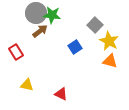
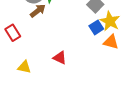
blue square: (75, 47) -> (96, 27), moved
red triangle: (61, 94) -> (60, 58), moved

